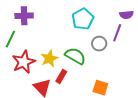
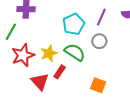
cyan pentagon: (83, 19) -> (74, 24), moved
purple line: (117, 33) -> (101, 17), moved

